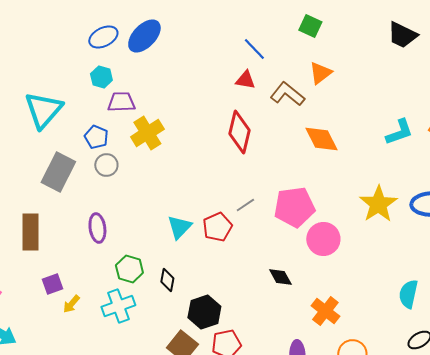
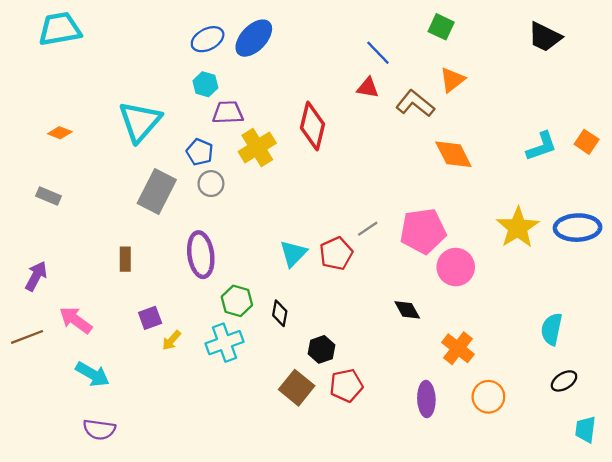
red diamond: (239, 132) -> (312, 126), moved
purple ellipse: (97, 228) -> (201, 255), size x1.4
brown rectangle: (30, 232) -> (125, 259), size x0.6
black hexagon: (204, 312) -> (321, 349), size x0.7

